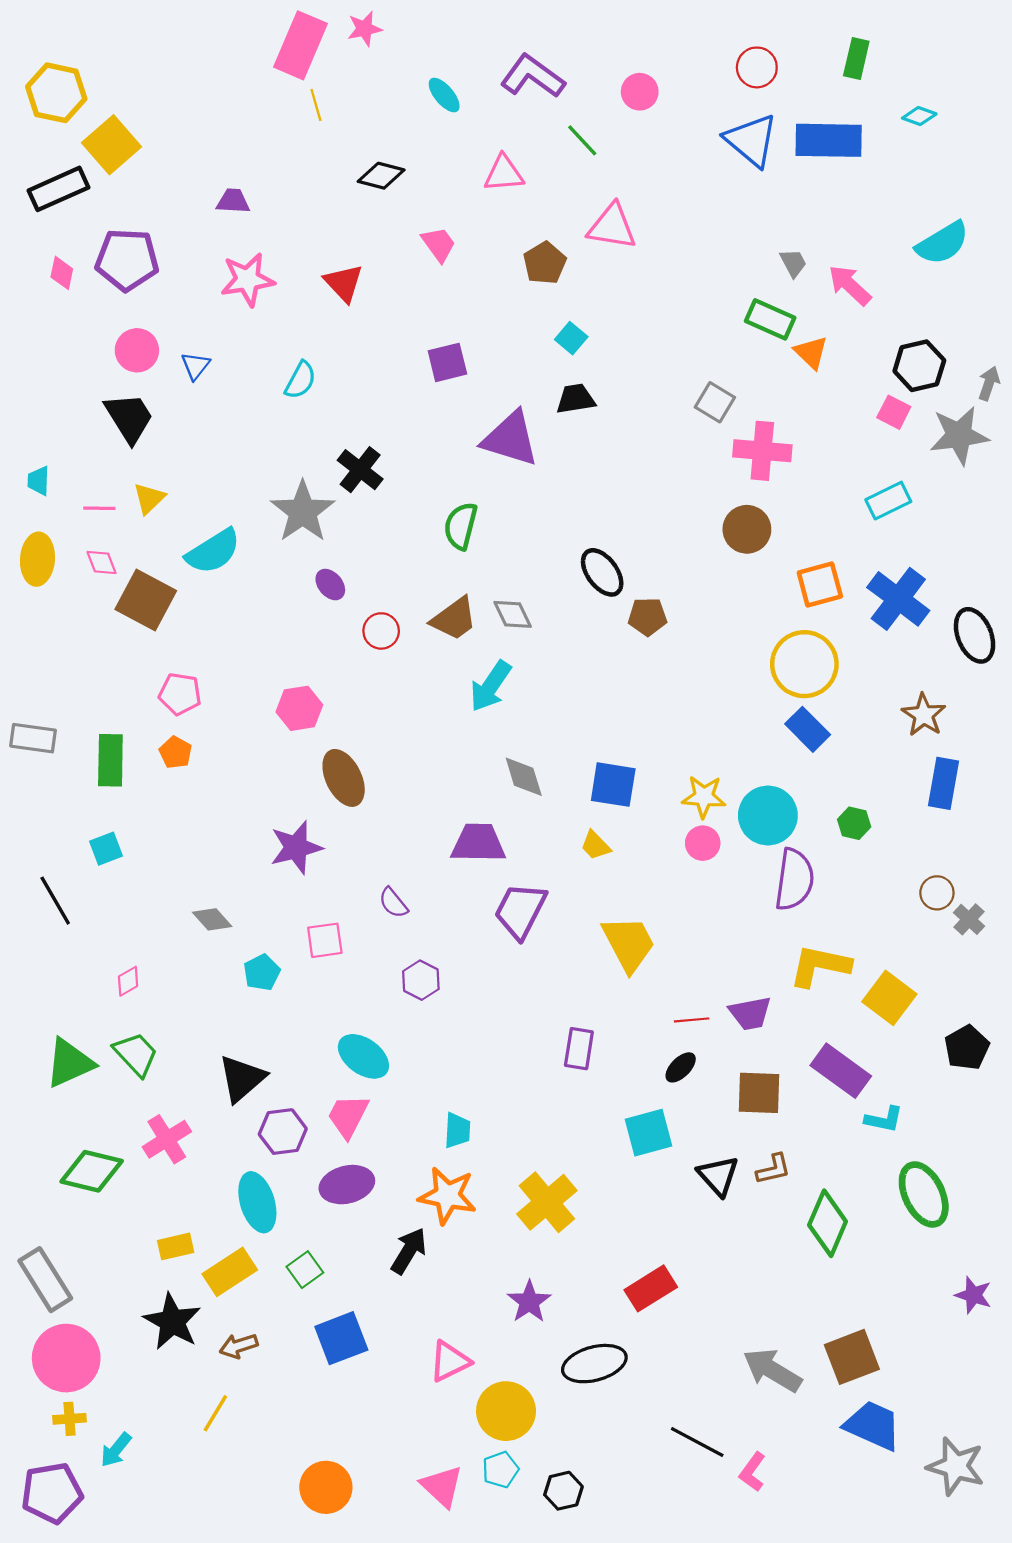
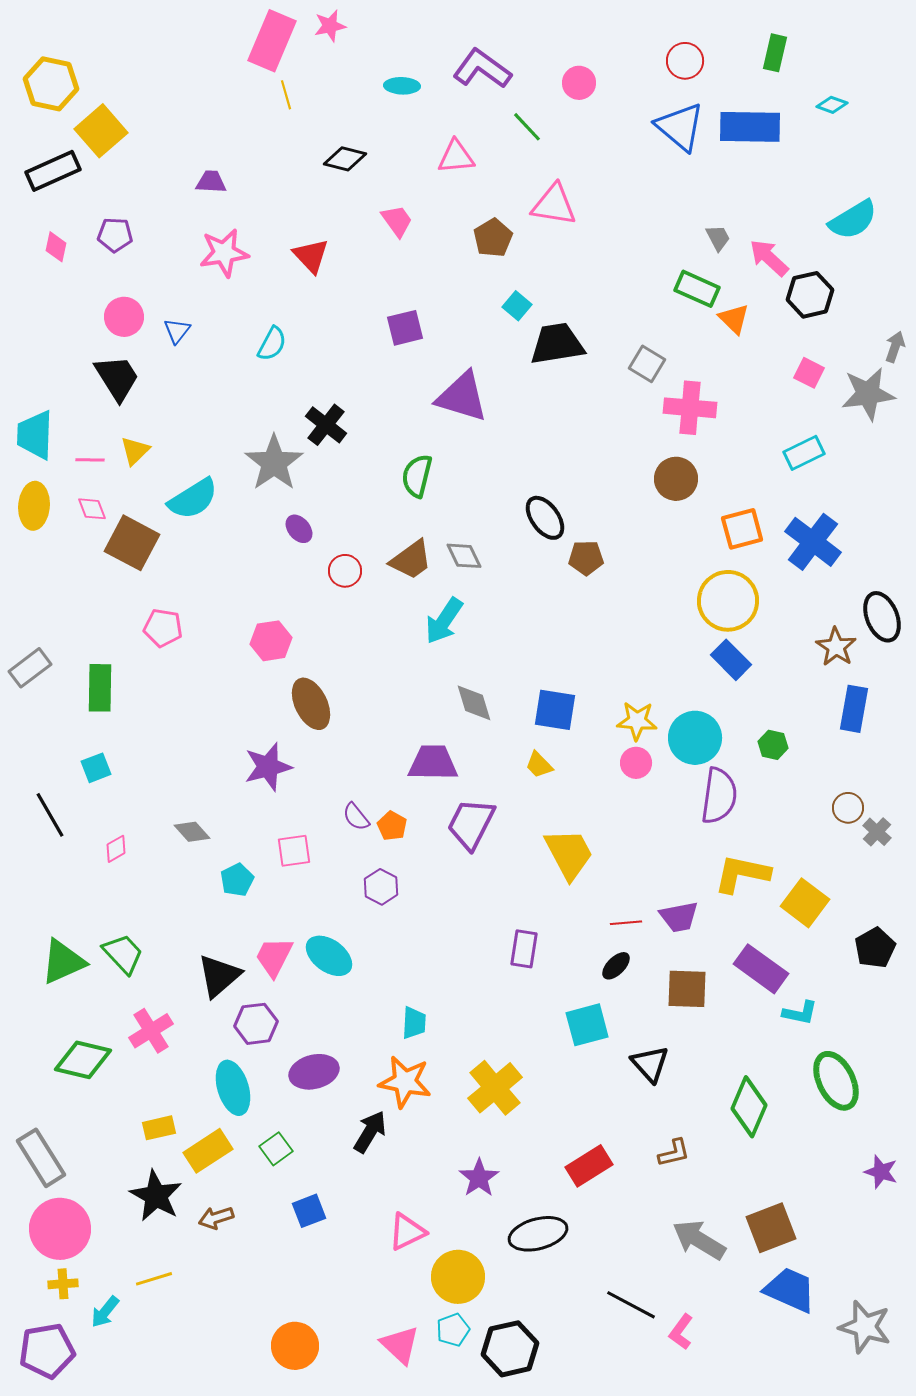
cyan ellipse: (444, 95) -> (402, 86), turned -48
purple pentagon: (127, 260) -> (115, 235), size x0.6
black hexagon: (919, 366) -> (810, 295), moved
black trapezoid: (576, 399) -> (557, 344), moved, size x1.5
cyan trapezoid: (39, 481) -> (35, 435), size x1.8
black ellipse: (975, 635) -> (882, 617), moved
gray rectangle: (33, 738) -> (30, 668), turned -45
orange pentagon: (176, 753) -> (392, 826), moved
pink diamond: (128, 981) -> (116, 849), moved
pink trapezoid: (348, 1116) -> (274, 957), moved
brown L-shape: (773, 1169) -> (674, 1153), moved
blue square: (341, 1338) -> (309, 1211), size x0.7
yellow line: (215, 1413) -> (154, 1279), moved, turned 42
black hexagon: (563, 1491) -> (510, 1349), size x1.6

